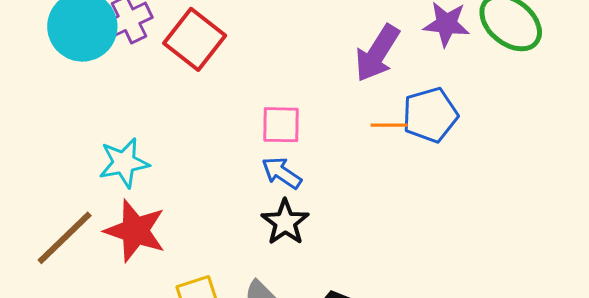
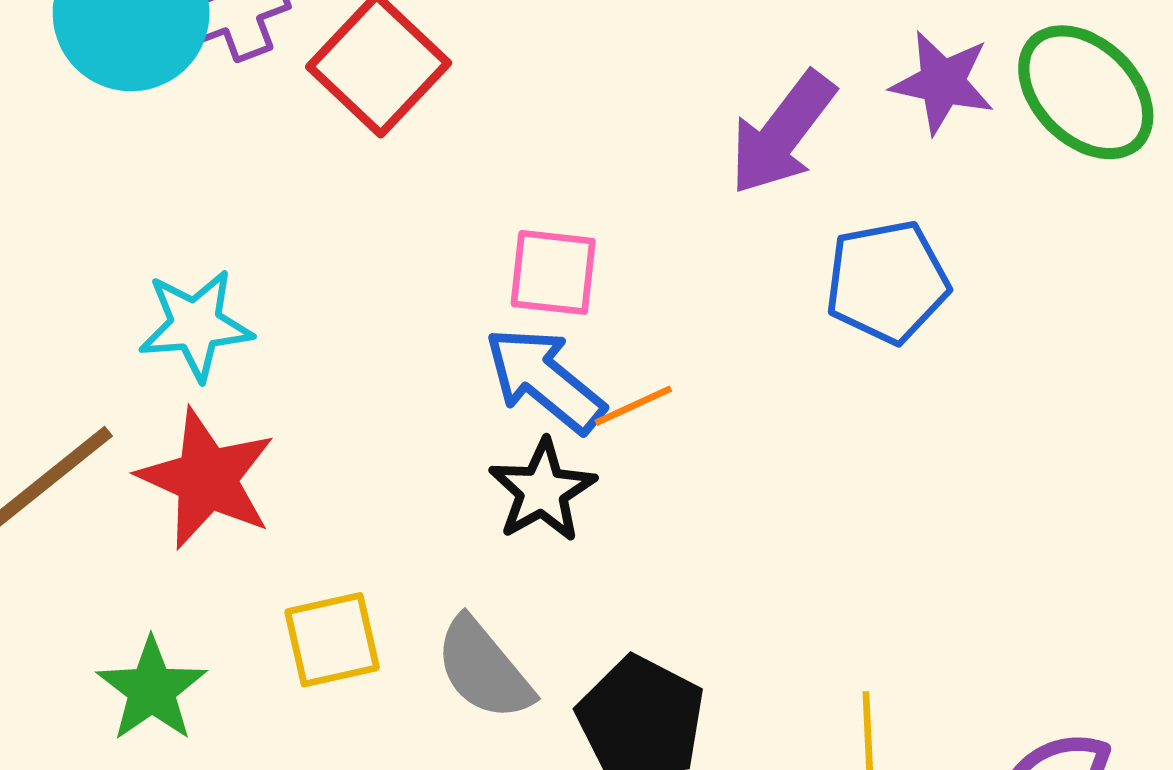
orange line: (389, 125) -> (633, 406), moved, turned -30
blue arrow: (282, 173) -> (545, 380), size x1.4

